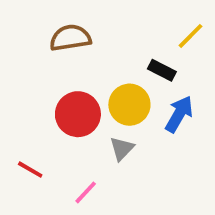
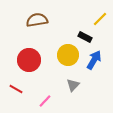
red circle: (78, 114) -> (29, 60), moved
gray triangle: (122, 149) -> (73, 85), moved

